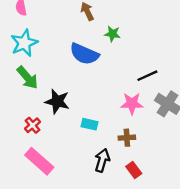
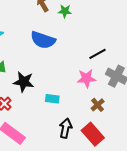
green star: (112, 34) -> (65, 11), moved
brown cross: (127, 138) -> (98, 105), moved, turned -32
red rectangle: (134, 170) -> (93, 134), size x1.6

